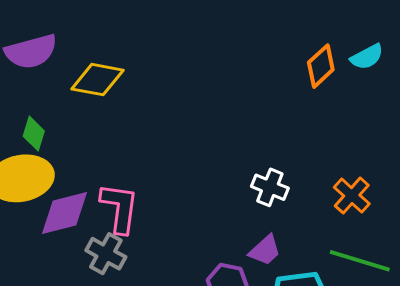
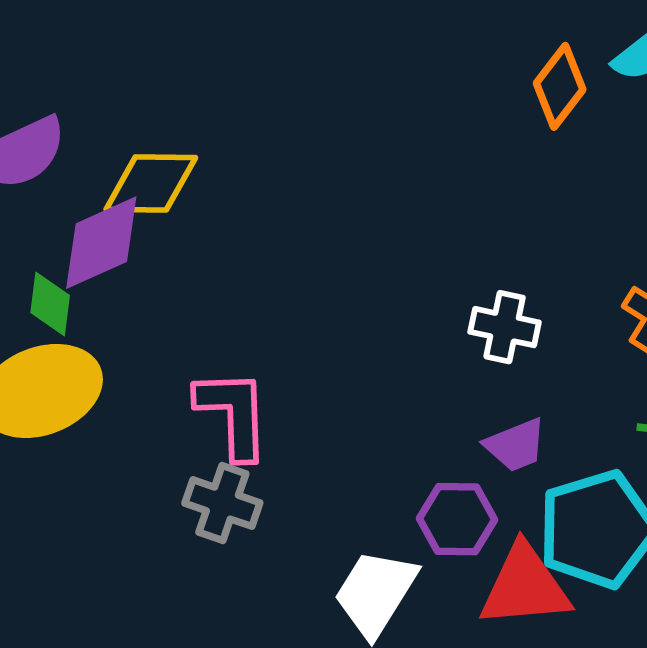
purple diamond: (64, 213) -> (101, 243), moved
purple trapezoid: (265, 250) -> (516, 445), turned 30

